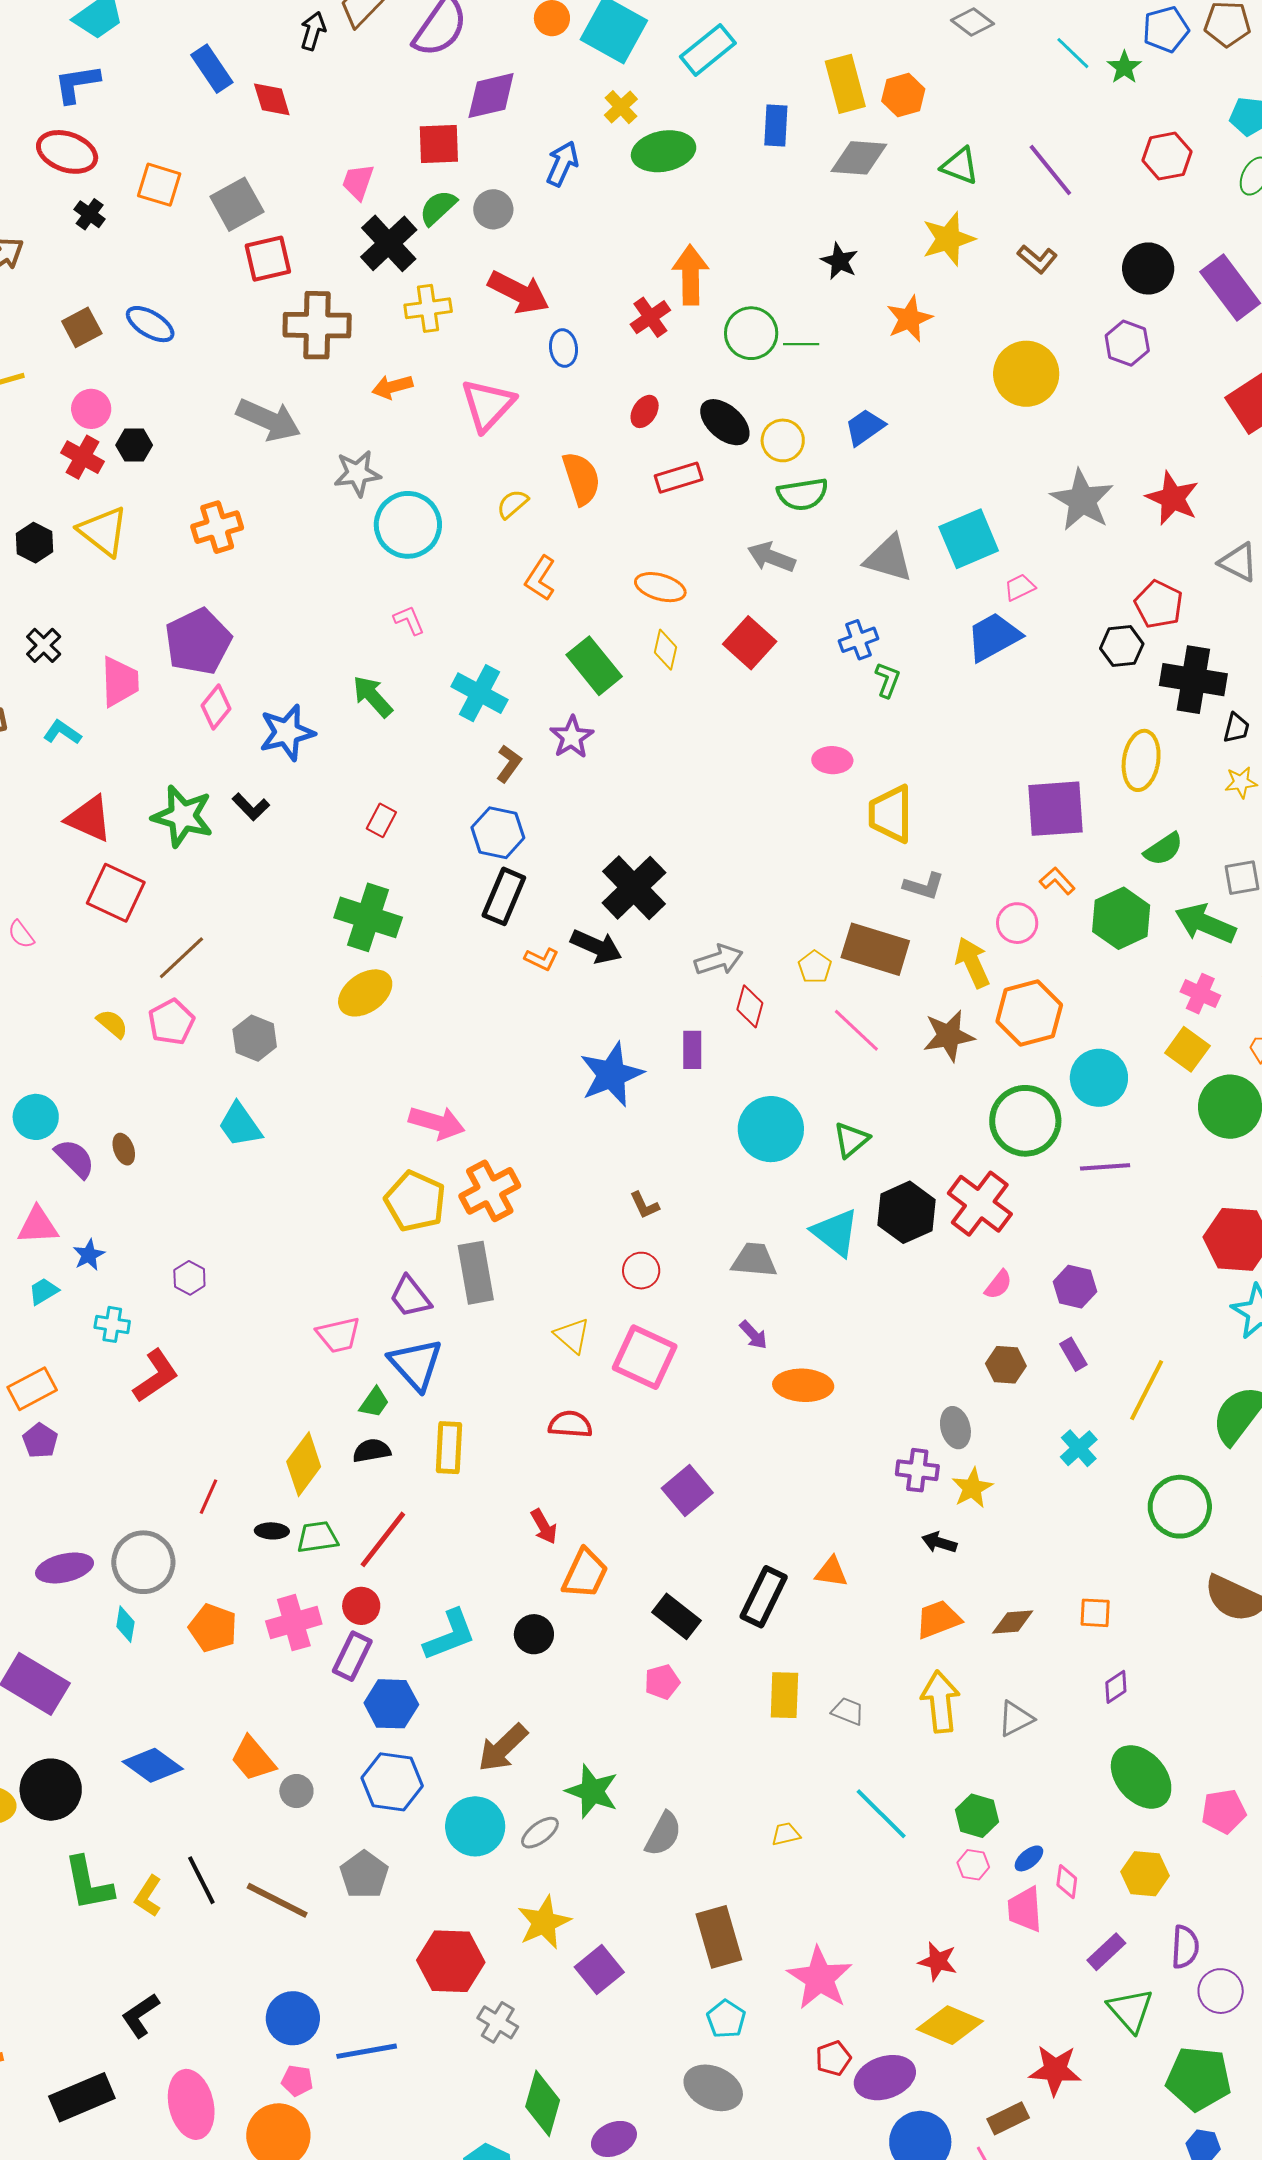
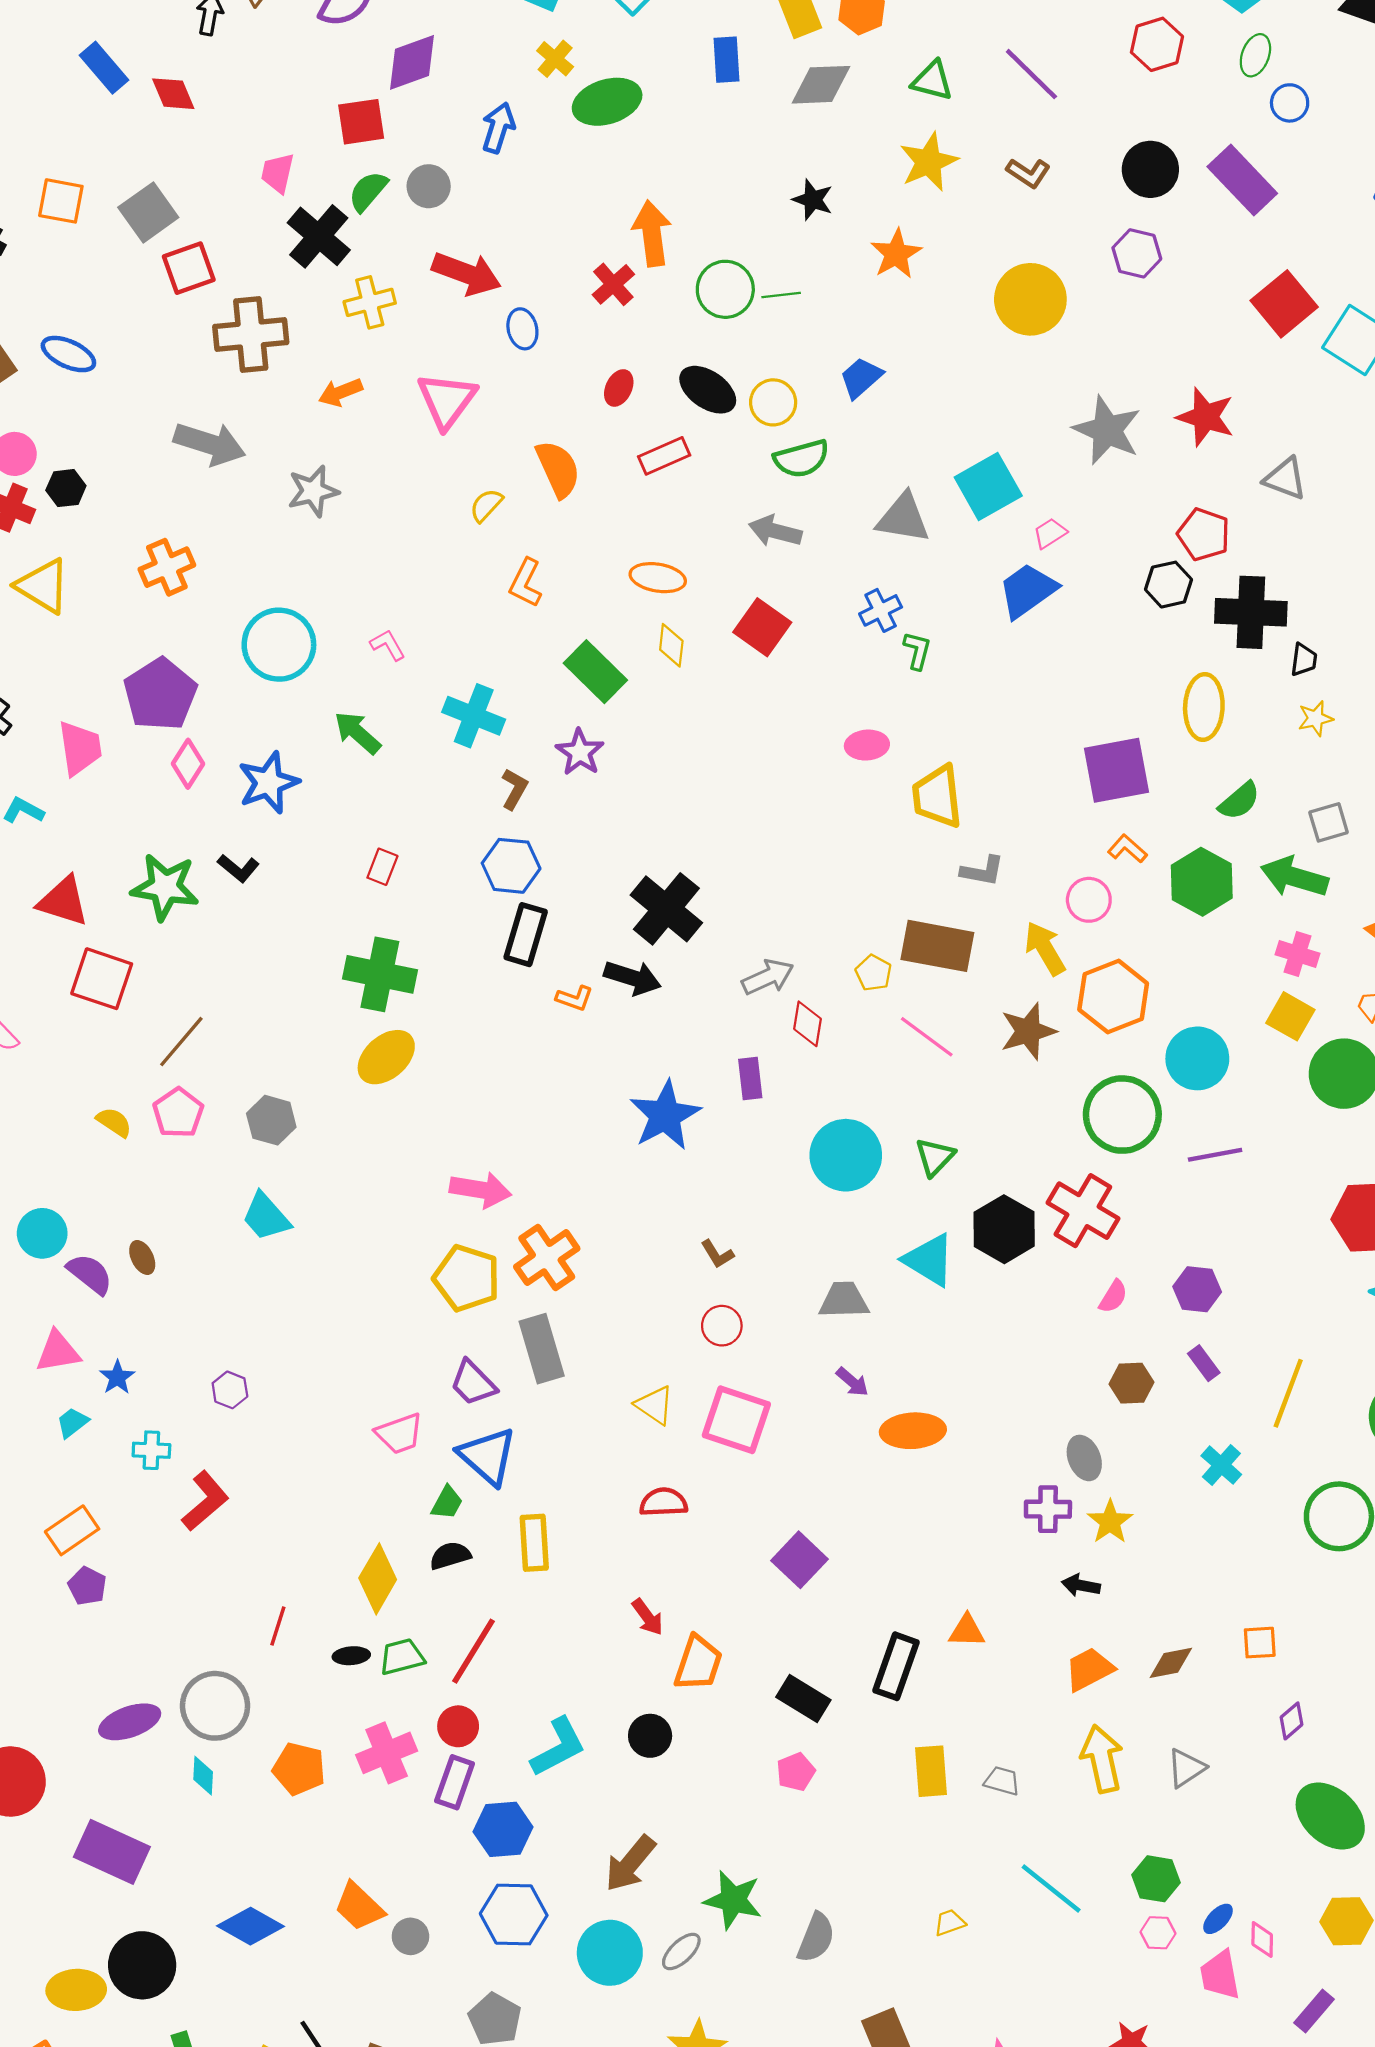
cyan circle: (408, 525) -> (279, 645), moved

